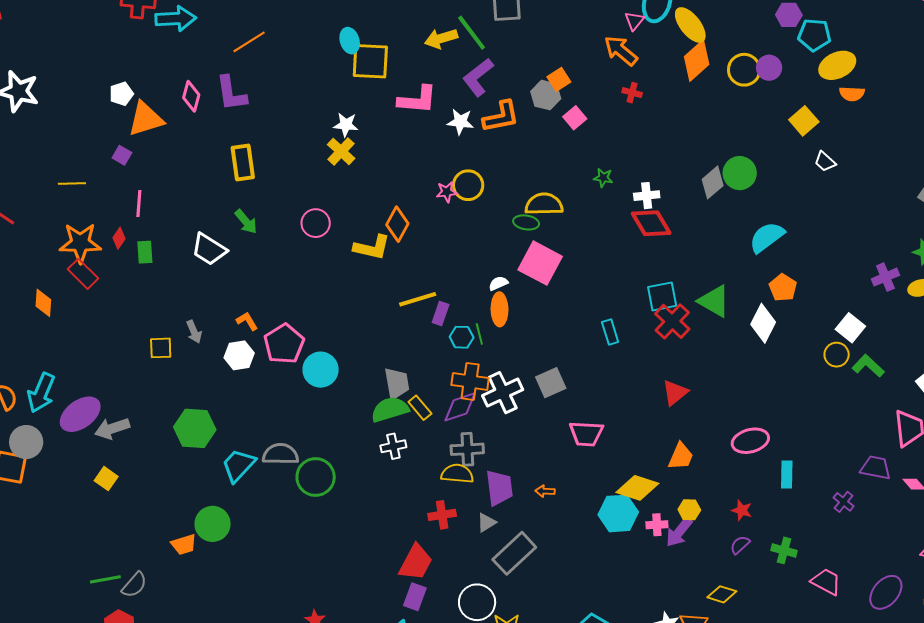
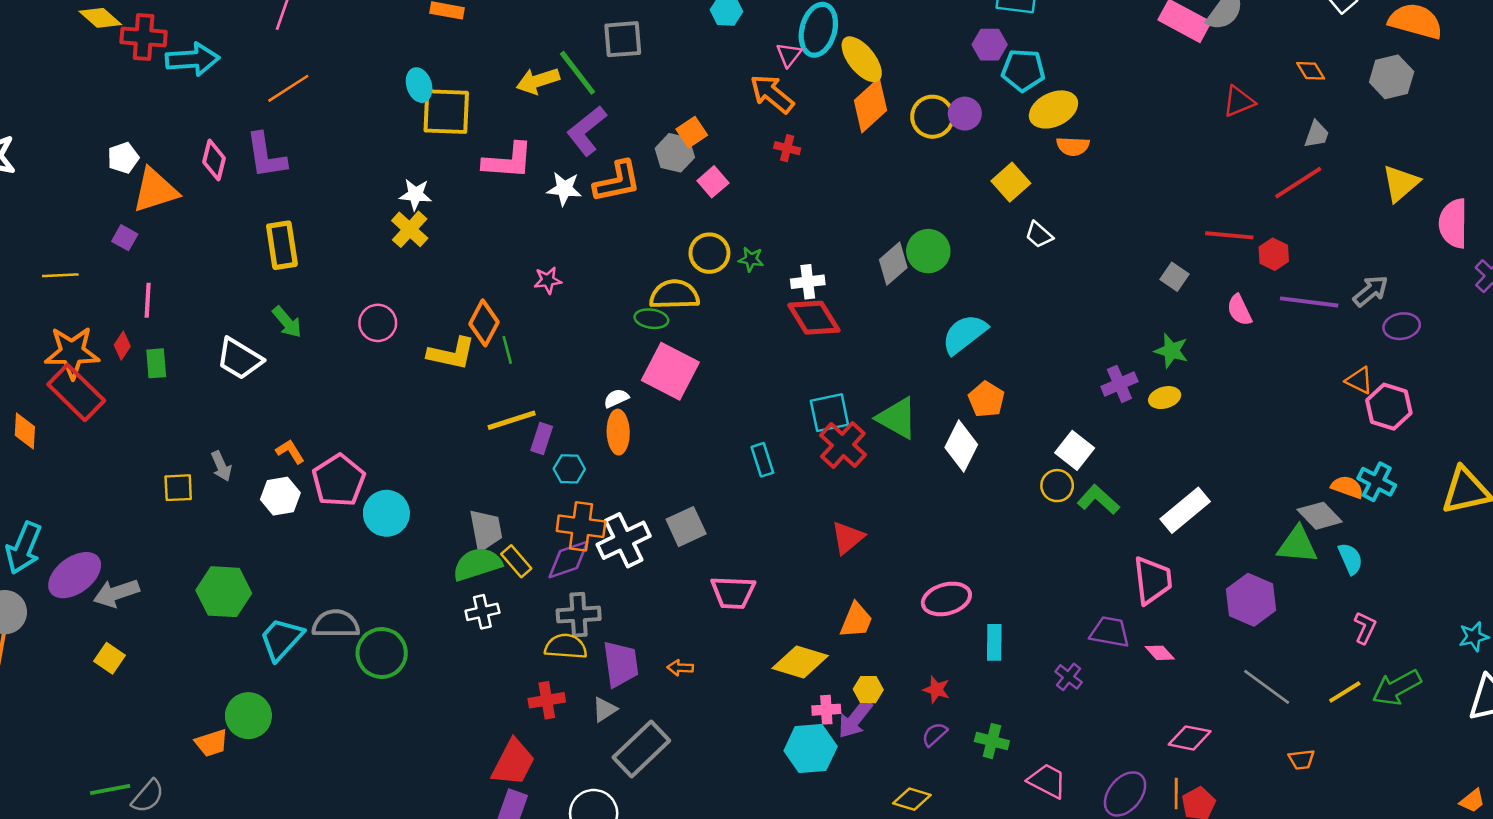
yellow circle: (468, 185) -> (709, 253), moved
red rectangle: (83, 274) -> (76, 393), size x1.4
green line: (479, 334) -> (507, 350), moved
cyan hexagon: (618, 513) -> (811, 749), moved

